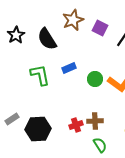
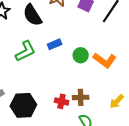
green L-shape: (40, 75) -> (25, 51), turned 75
red cross: (76, 125) -> (62, 101), turned 32

